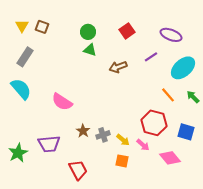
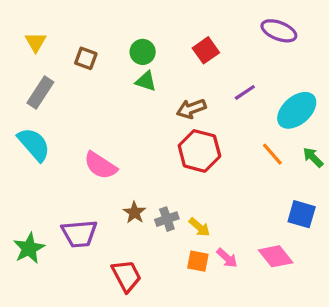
brown square: (42, 27) -> (86, 58), moved
purple ellipse: (171, 35) -> (279, 31), moved
red hexagon: (154, 123) -> (199, 151), moved
pink arrow: (143, 145) -> (227, 258), moved

